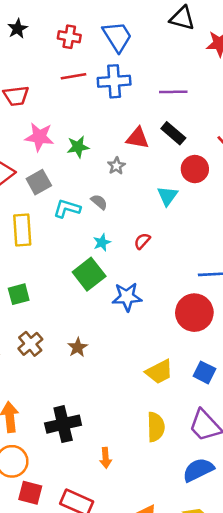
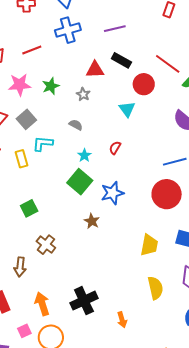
red line: (73, 76) -> (32, 50), moved
cyan L-shape: (67, 209) -> (43, 144), moved
yellow rectangle: (22, 230) -> (21, 159), size x0.7
brown star: (78, 347) -> (92, 221), moved
yellow trapezoid: (159, 372) -> (149, 245), turned -40

